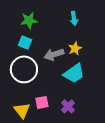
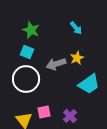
cyan arrow: (74, 18) -> (76, 28), turned -32
green star: (29, 20) -> (31, 30), turned 30
cyan trapezoid: (74, 73) -> (89, 84), moved

